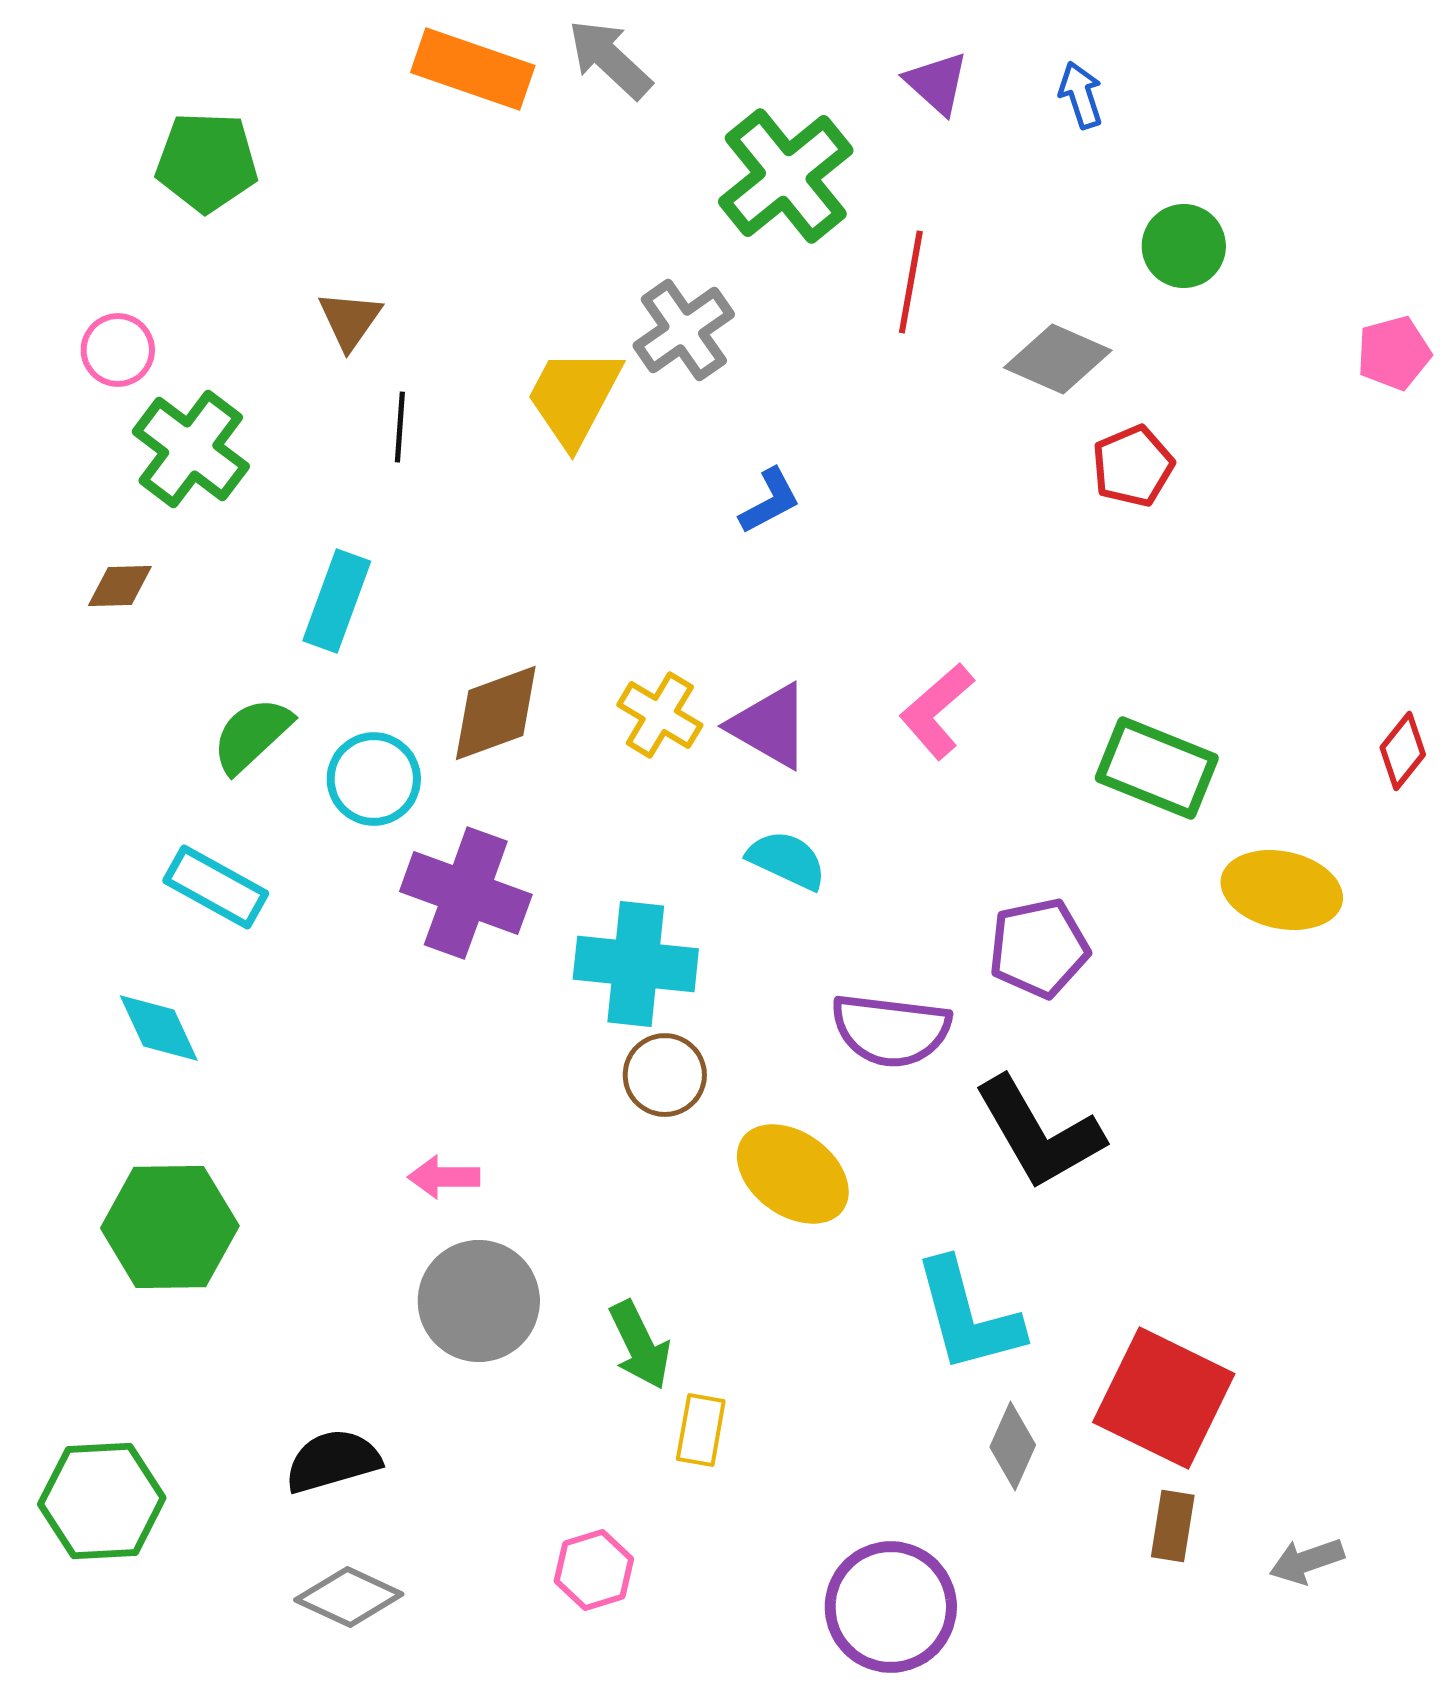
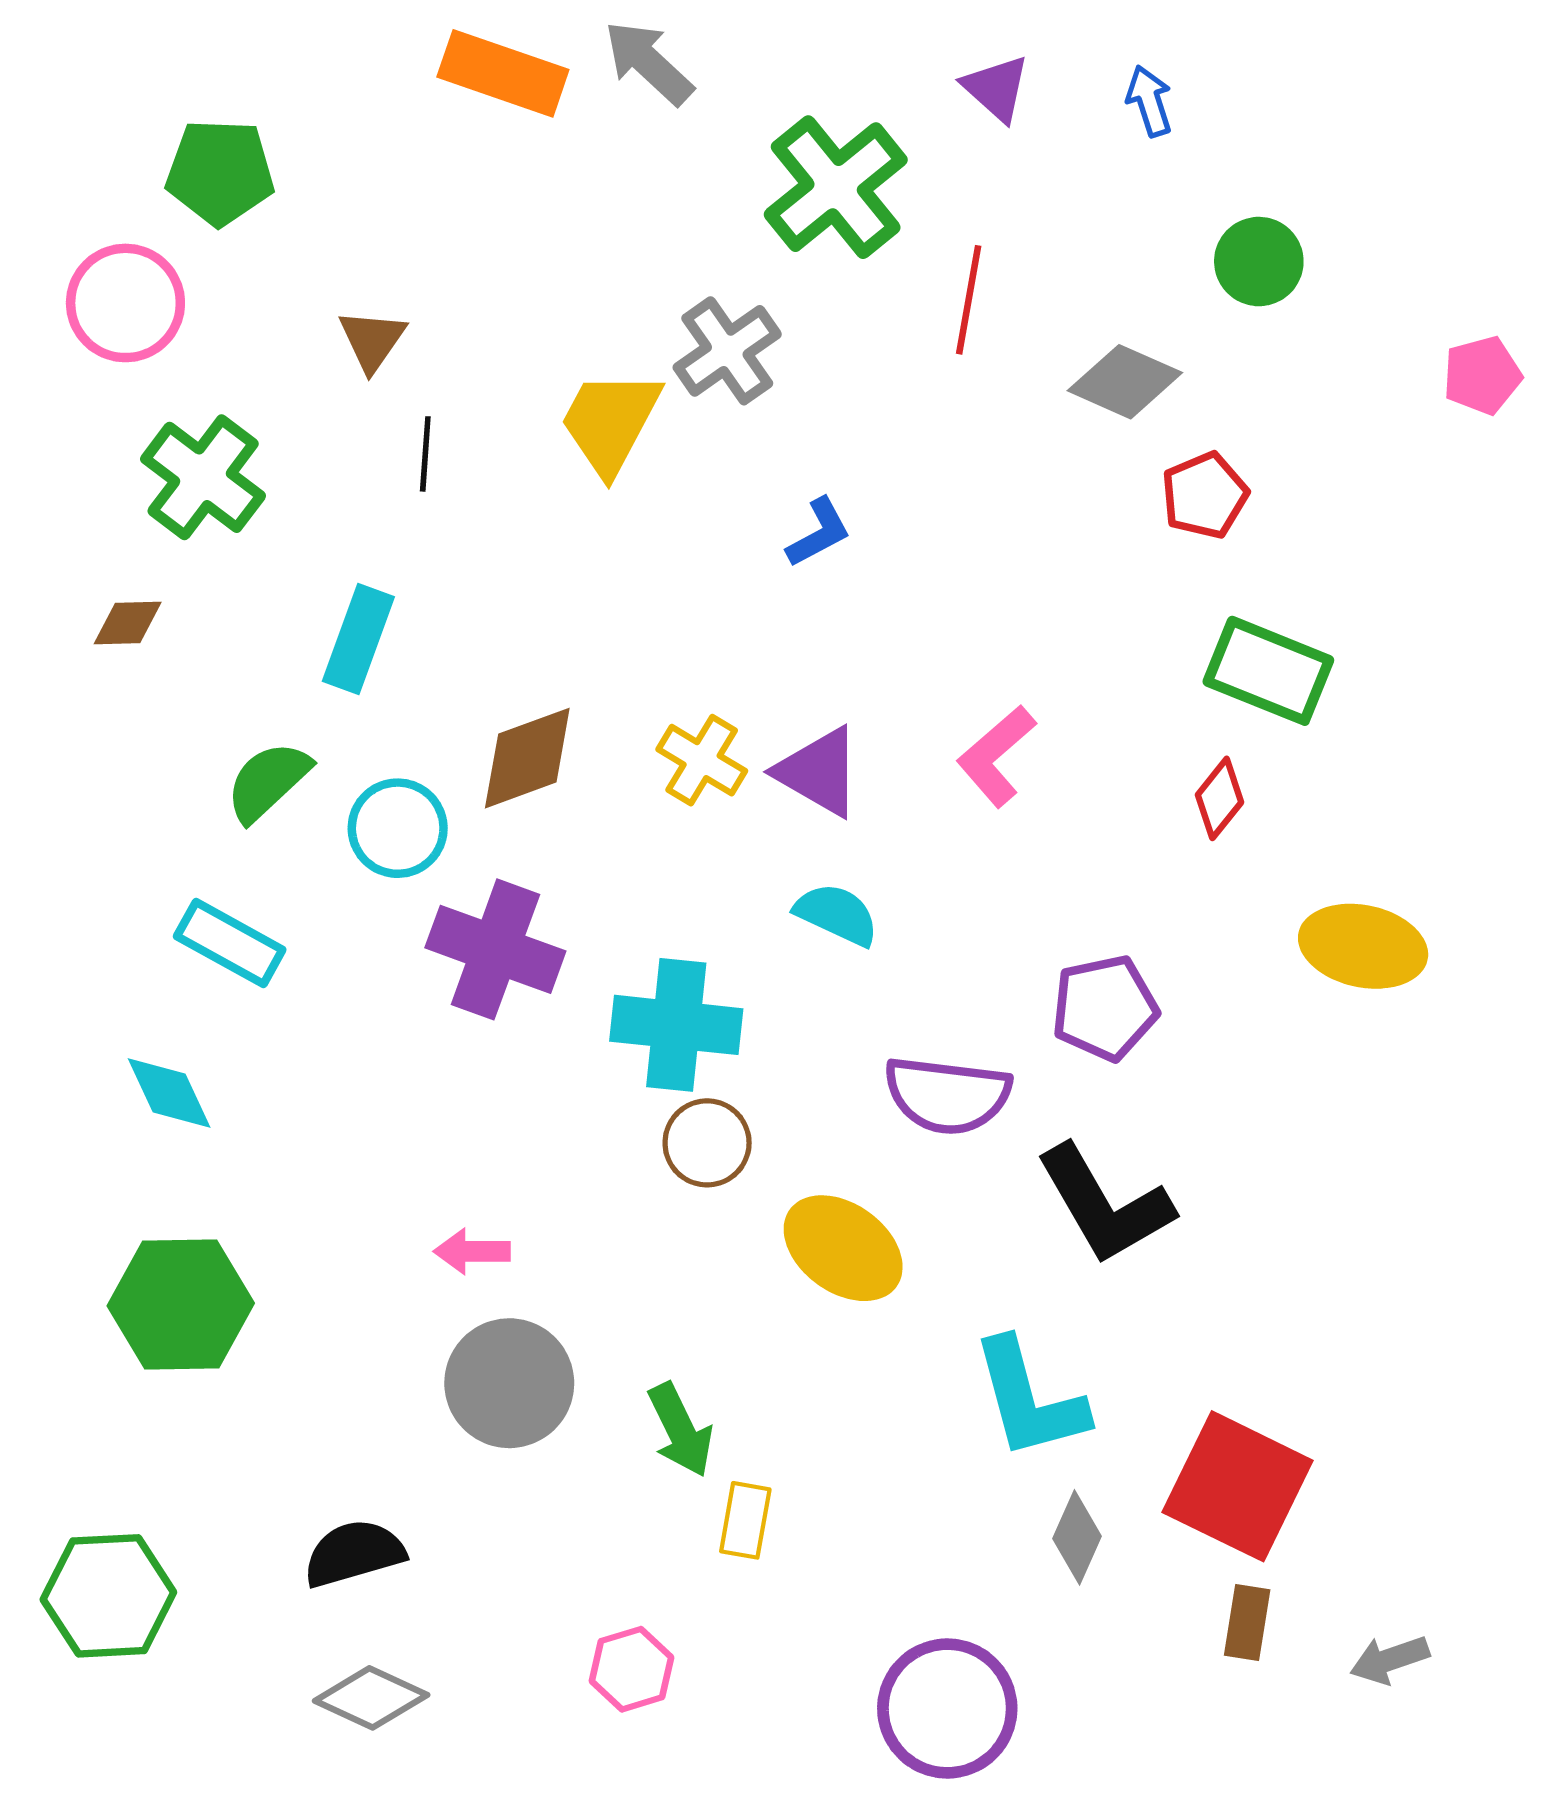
pink circle: (118, 350) -> (125, 303), moved, size x1.5
red diamond: (1403, 751) -> (1219, 798), moved
green rectangle: (1157, 768) -> (1268, 671), moved

